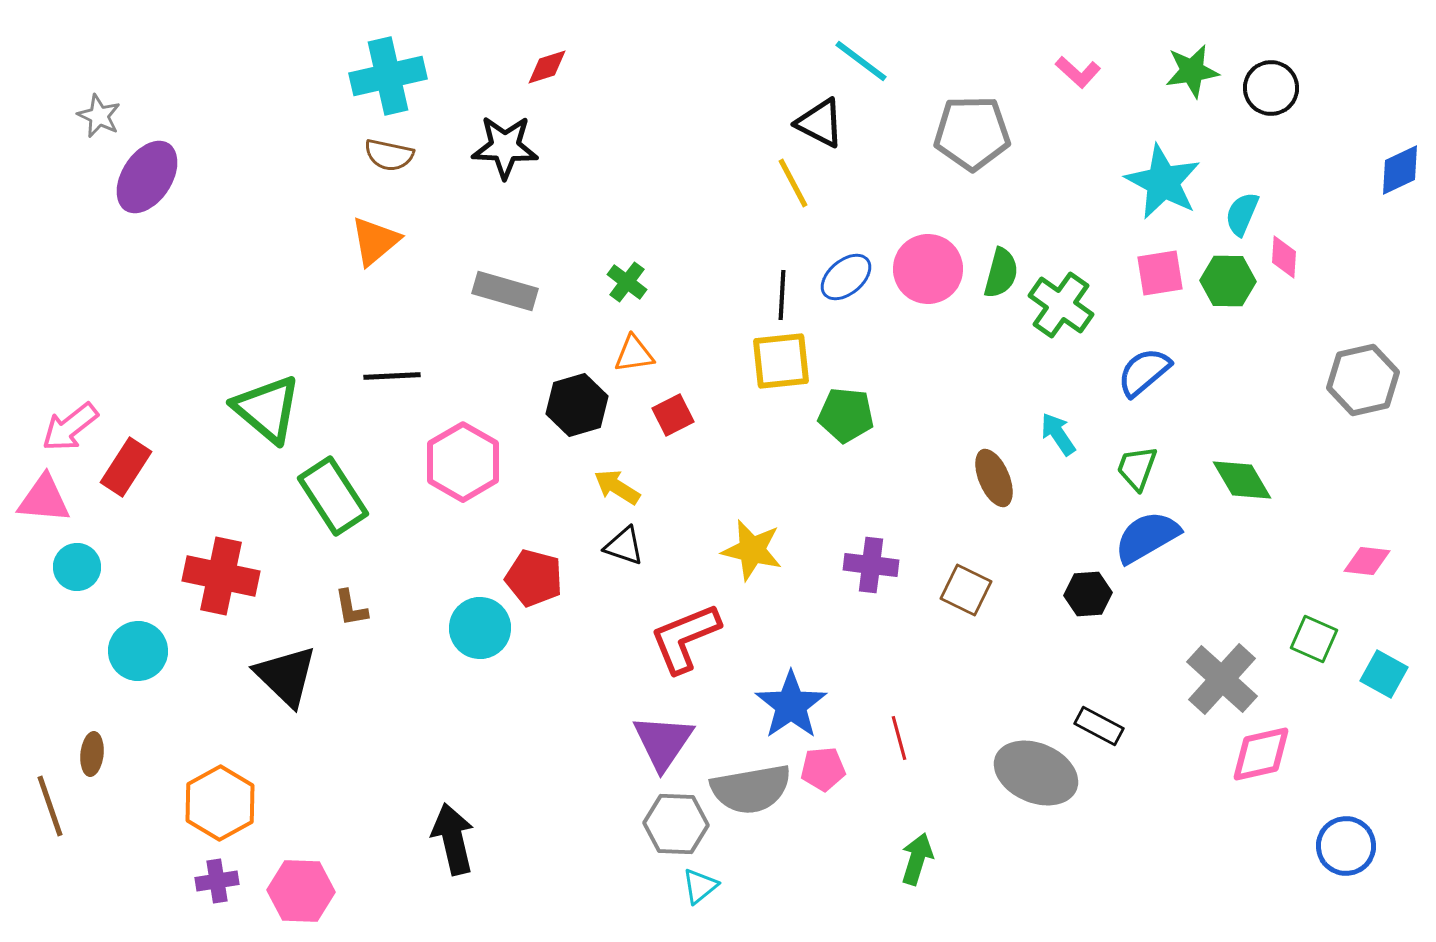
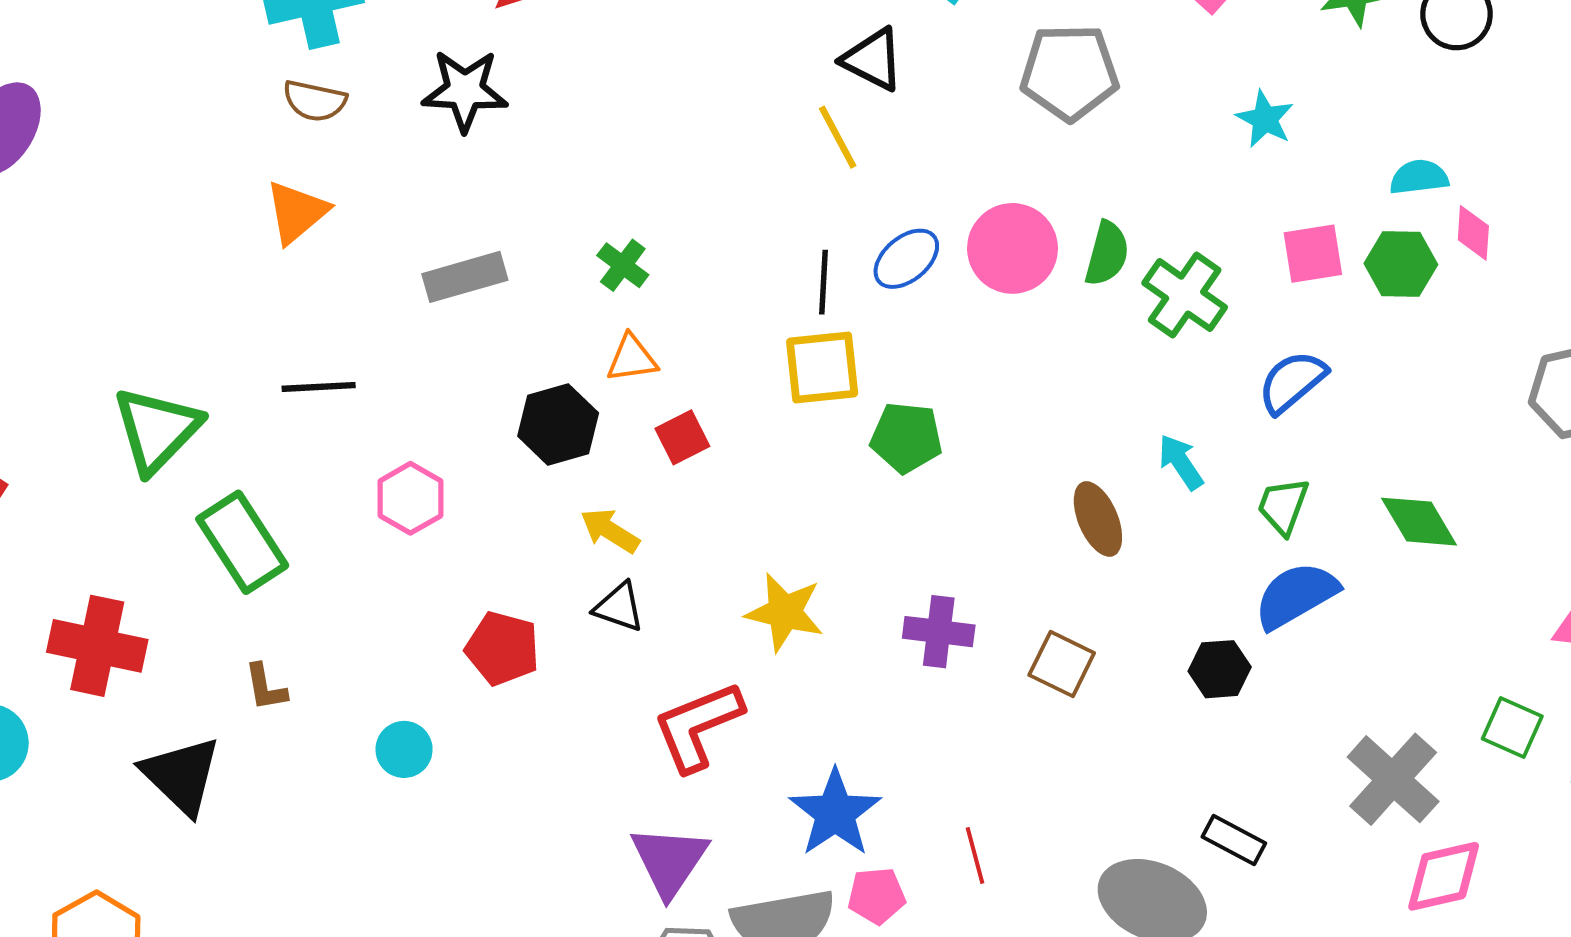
cyan star: (1163, 182) -> (1265, 119), moved, size x0.6
cyan semicircle: (1242, 214) -> (1419, 177), turned 60
gray rectangle: (505, 291) -> (465, 277), turned -32
green triangle: (267, 409) -> (157, 430), turned 34
pink hexagon: (463, 462) -> (410, 498), size x0.7
cyan circle: (480, 628) -> (404, 749), moved, size x0.7

